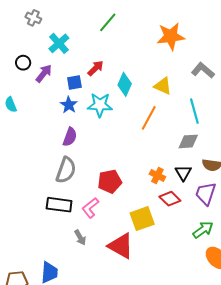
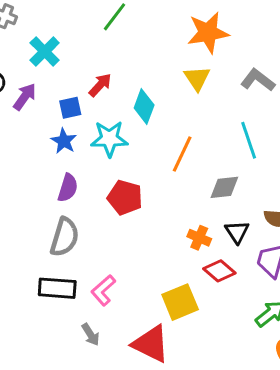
yellow triangle: (163, 86) -> (197, 78), moved, turned 36
gray diamond: (188, 141) -> (224, 187), moved
red pentagon: (110, 181) -> (125, 197), moved, turned 30

